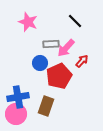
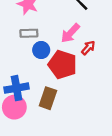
gray rectangle: (51, 44) -> (29, 33), moved
red pentagon: (59, 76) -> (62, 65), turned -30

